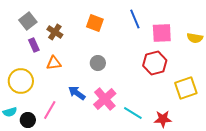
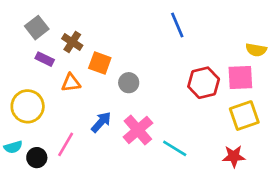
orange square: (95, 23) -> (100, 63), moved
pink square: (162, 33) -> (240, 77), moved
purple rectangle: (34, 45) -> (45, 59), turned -40
blue arrow: (77, 93) -> (101, 122), turned 96
red star: (163, 119) -> (234, 156), moved

